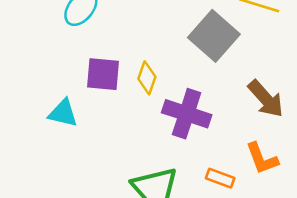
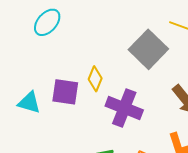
purple square: (103, 74) -> (65, 92), moved

